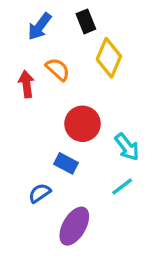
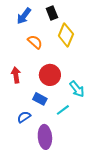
red arrow: (26, 84) -> (16, 75), moved
cyan line: (122, 186) -> (63, 110), moved
purple ellipse: (74, 226) -> (45, 137), turned -35

